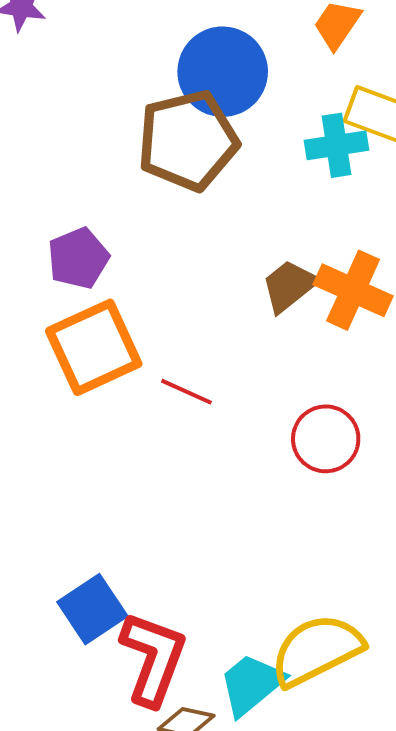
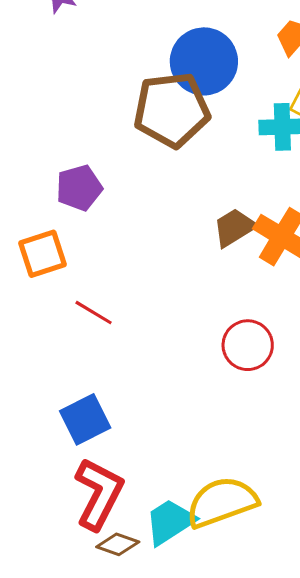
orange square: (94, 347) -> (43, 254), moved, size x0.7
red line: (186, 392) -> (94, 313), moved
blue square: (92, 609) -> (85, 419), moved

